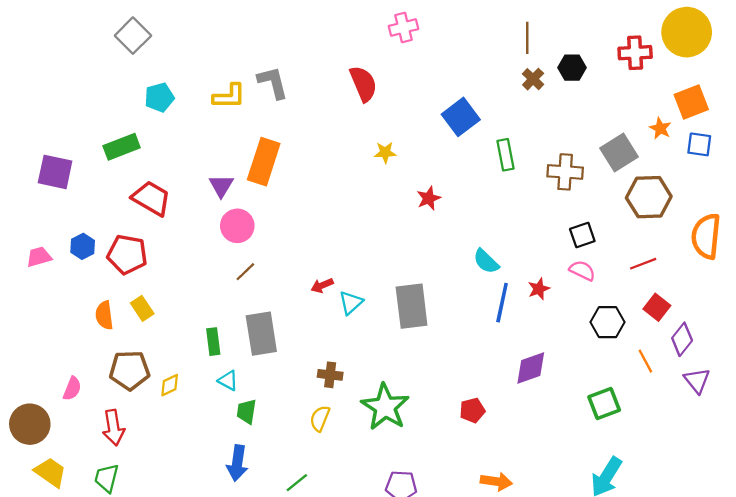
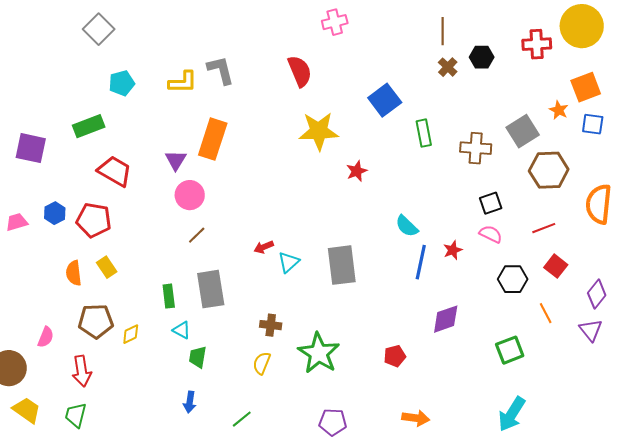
yellow star: (385, 152) -> (319, 131), size x2.0
purple diamond: (682, 339) -> (597, 294), moved
blue arrow: (237, 463) -> (190, 402), size x0.7

